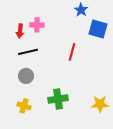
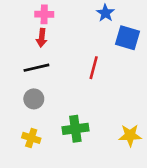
pink cross: (37, 25) -> (44, 14), moved
red arrow: (20, 31) -> (42, 38), moved

